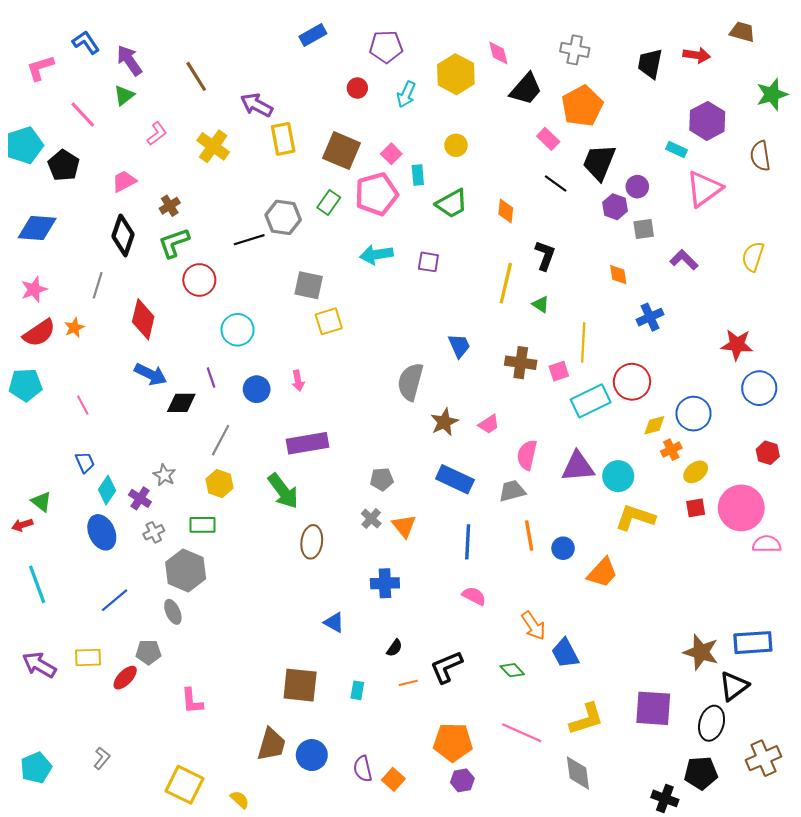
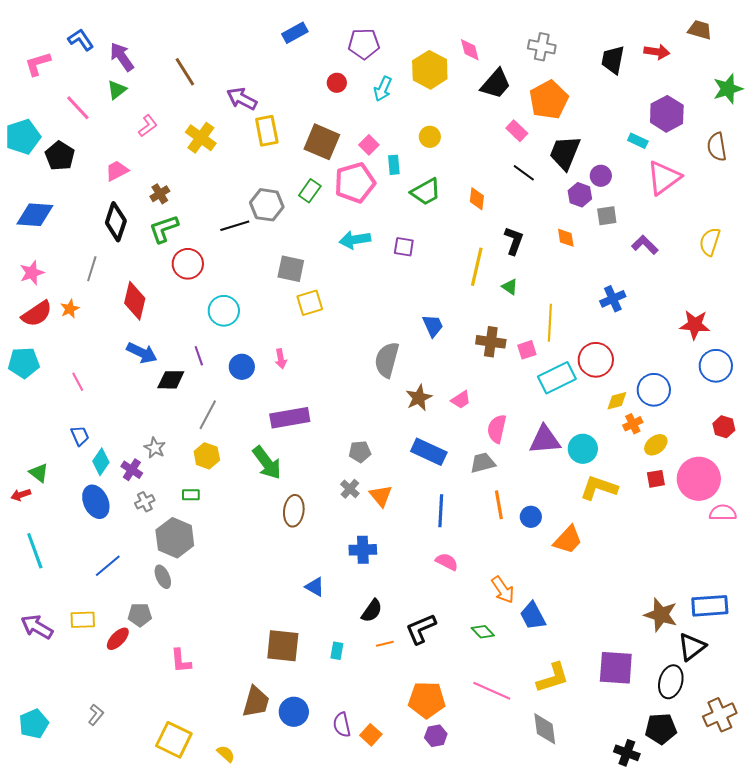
orange diamond: (618, 275) -> (566, 238), moved
green rectangle: (203, 525) -> (191, 495), size x0.7
black semicircle: (394, 648) -> (372, 611), size x1.4

